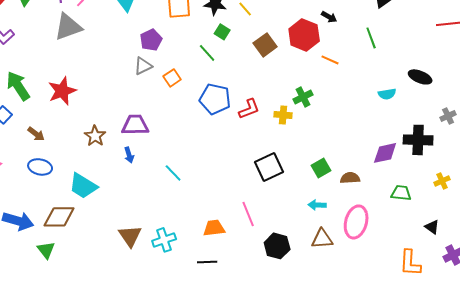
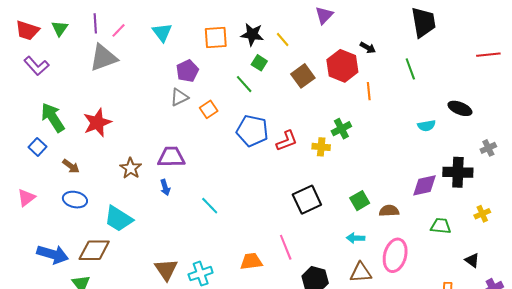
orange line: (330, 60) -> (369, 91), turned 60

